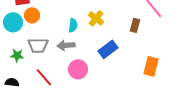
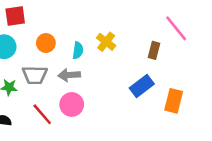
orange circle: (32, 15) -> (46, 43), moved
blue rectangle: (108, 49) -> (142, 86), moved
pink circle: (78, 69) -> (72, 104), moved

